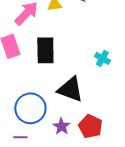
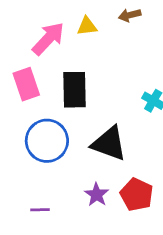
blue circle: (30, 108) -> (47, 141), moved

